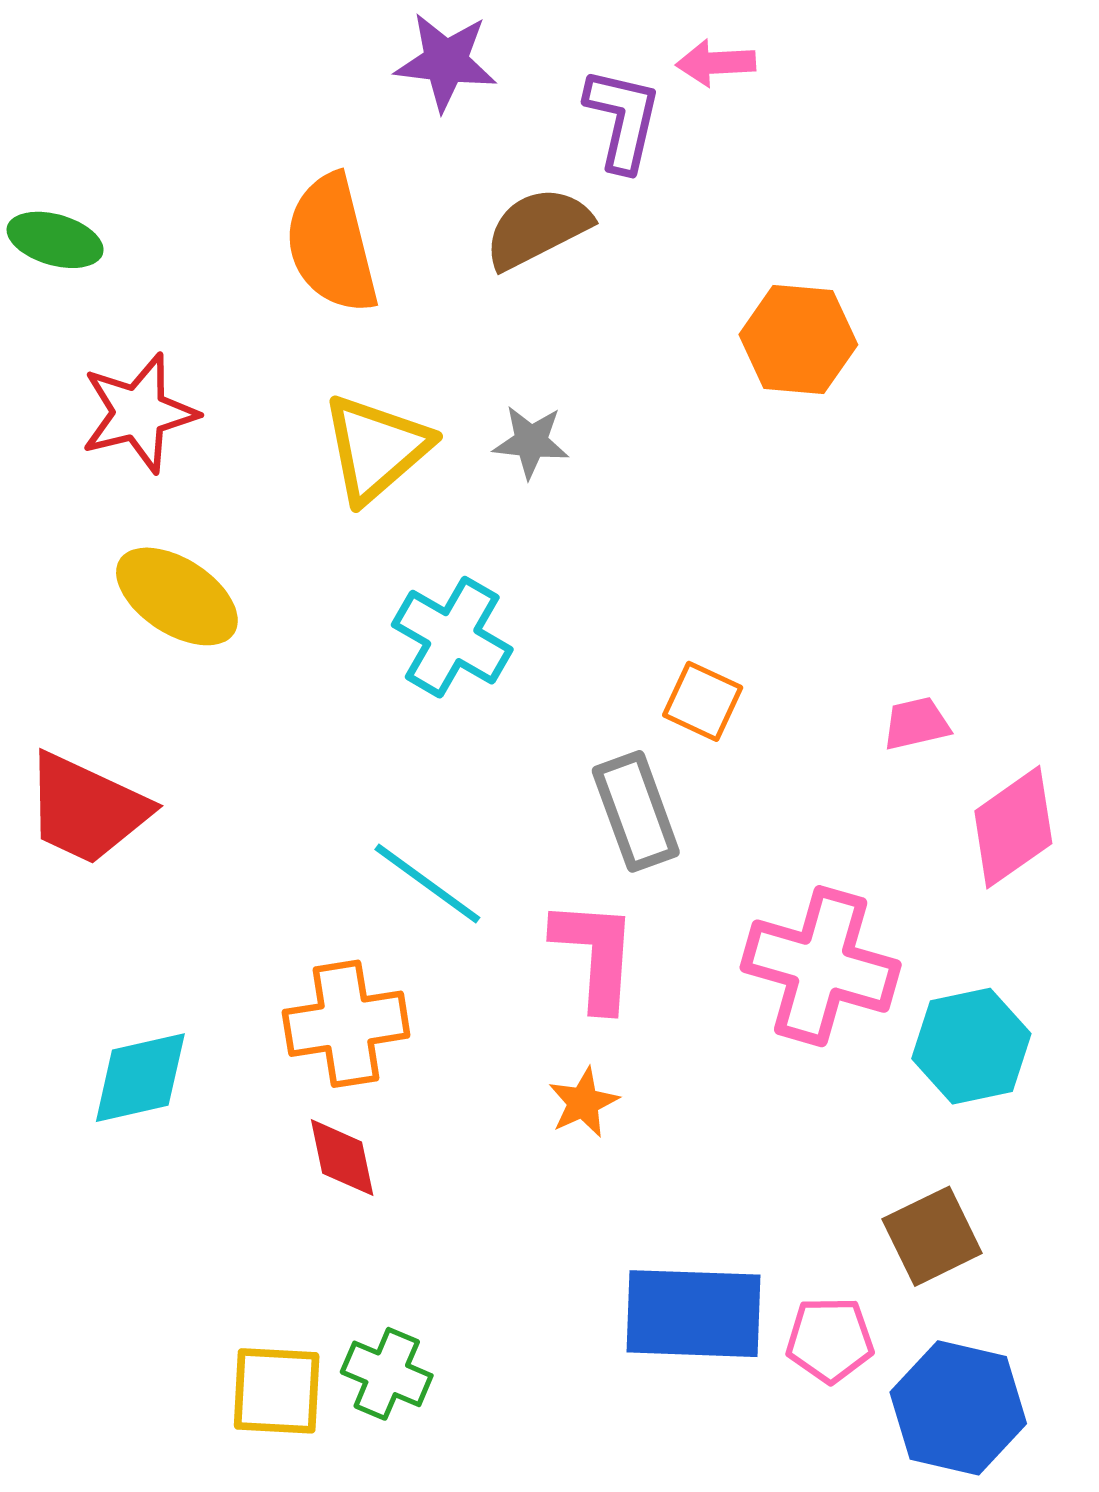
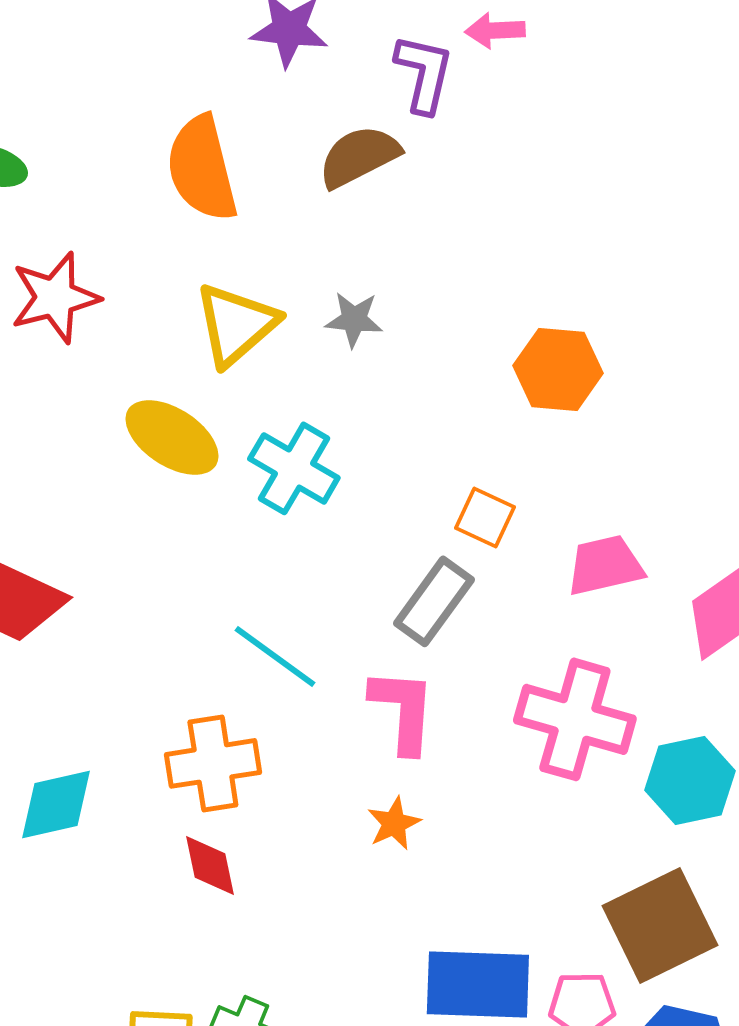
orange hexagon: (798, 340) -> (558, 369), moved
yellow ellipse: (177, 596) -> (172, 437), moved
pink trapezoid: (916, 724) -> (605, 565), moved, size x1.5
gray rectangle: (636, 811) -> (434, 601), turned 56
brown square: (932, 1236) -> (660, 925), size x1.5

